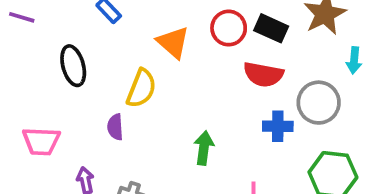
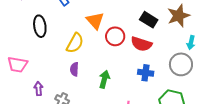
red circle: (229, 28) -> (115, 36), moved
gray circle: (319, 103) -> (181, 64), moved
purple semicircle: (115, 127) -> (74, 69), moved

